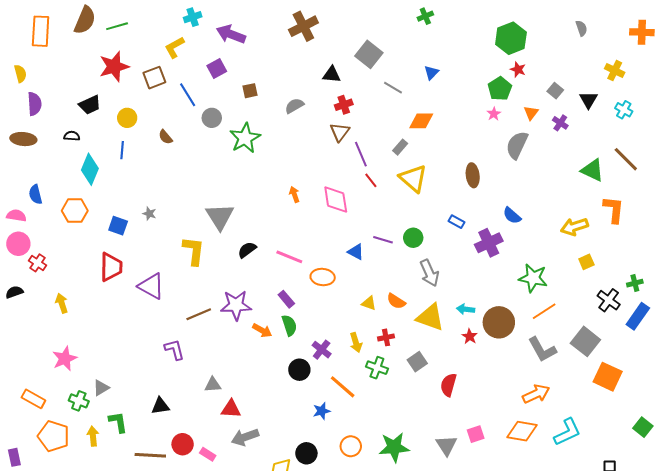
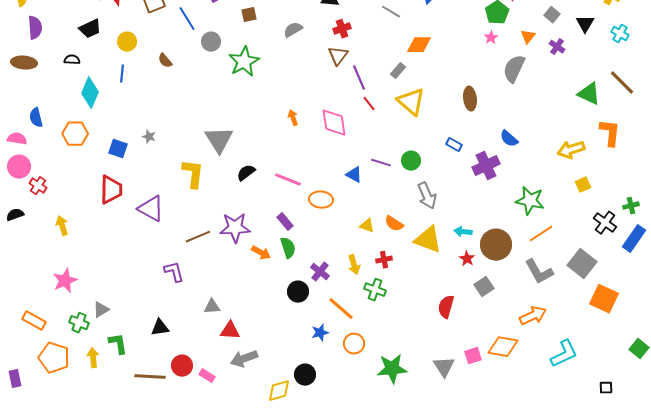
gray square: (417, 362) -> (484, 287), moved
orange diamond: (522, 431) -> (503, 347), moved
orange circle: (351, 446) -> (354, 344), moved

